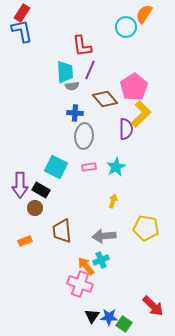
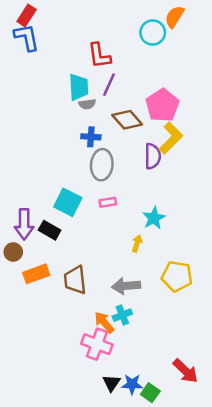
cyan star: (116, 167) -> (154, 218), moved
brown circle: (35, 208) -> (13, 252), moved
orange rectangle: (25, 241) -> (36, 274), moved, size x1.5

